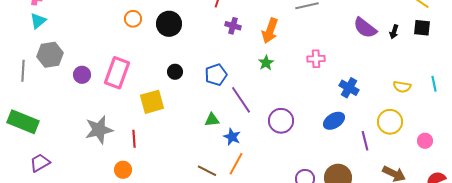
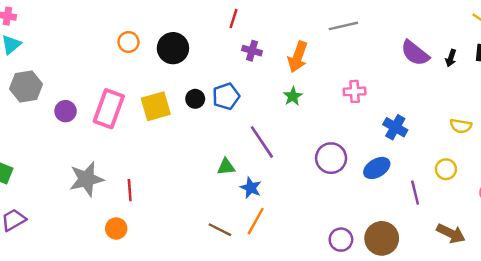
black circle: (175, 72) -> (195, 99), moved
blue pentagon: (216, 75) -> (226, 96), moved
yellow square: (152, 102) -> (156, 106), moved
purple circle: (281, 121) -> (331, 158), moved
yellow circle: (390, 122) -> (446, 169), size x0.7

